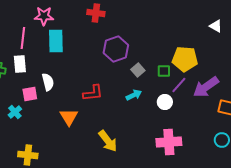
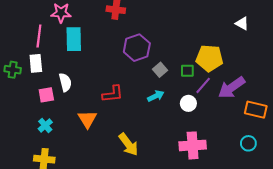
cyan cross: (15, 112) -> (45, 125), moved

